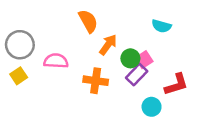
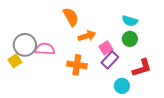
gray circle: (20, 45) -> (25, 45), moved
orange arrow: (108, 45) -> (87, 36), turned 36
green circle: (130, 58) -> (130, 39), moved
pink square: (144, 60) -> (106, 48), moved

